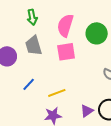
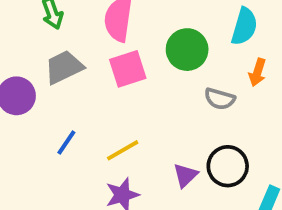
green circle: (97, 33) -> (187, 50), moved
gray trapezoid: (34, 46) -> (64, 67), turned 90

